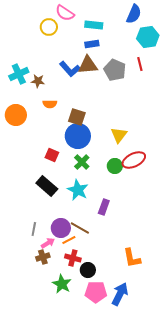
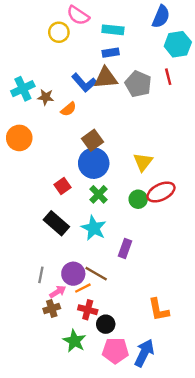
orange semicircle: (50, 104) -> (68, 109), moved, turned -40
brown square: (77, 117) -> (93, 140), turned 36
red square: (52, 155) -> (62, 186), turned 32

